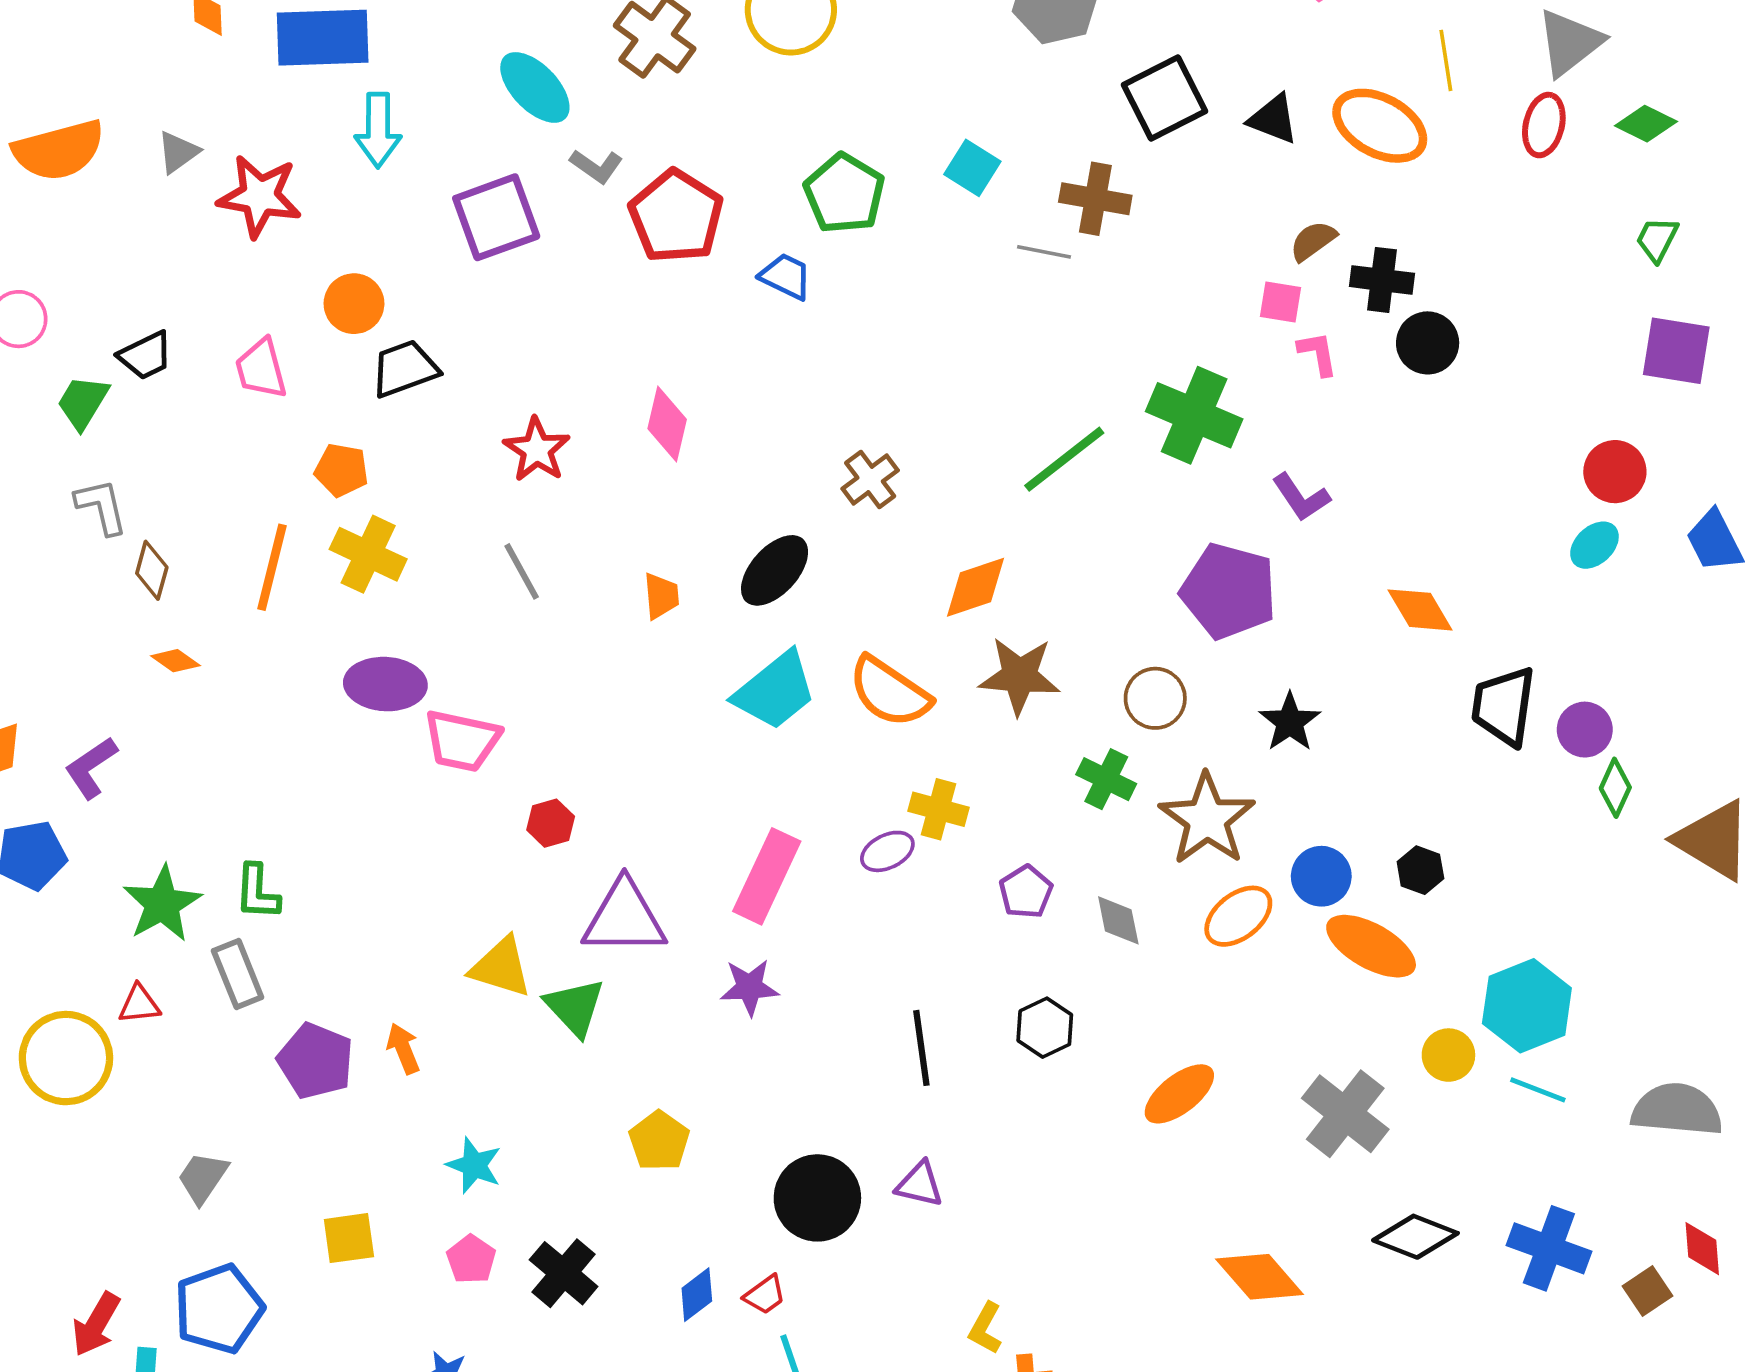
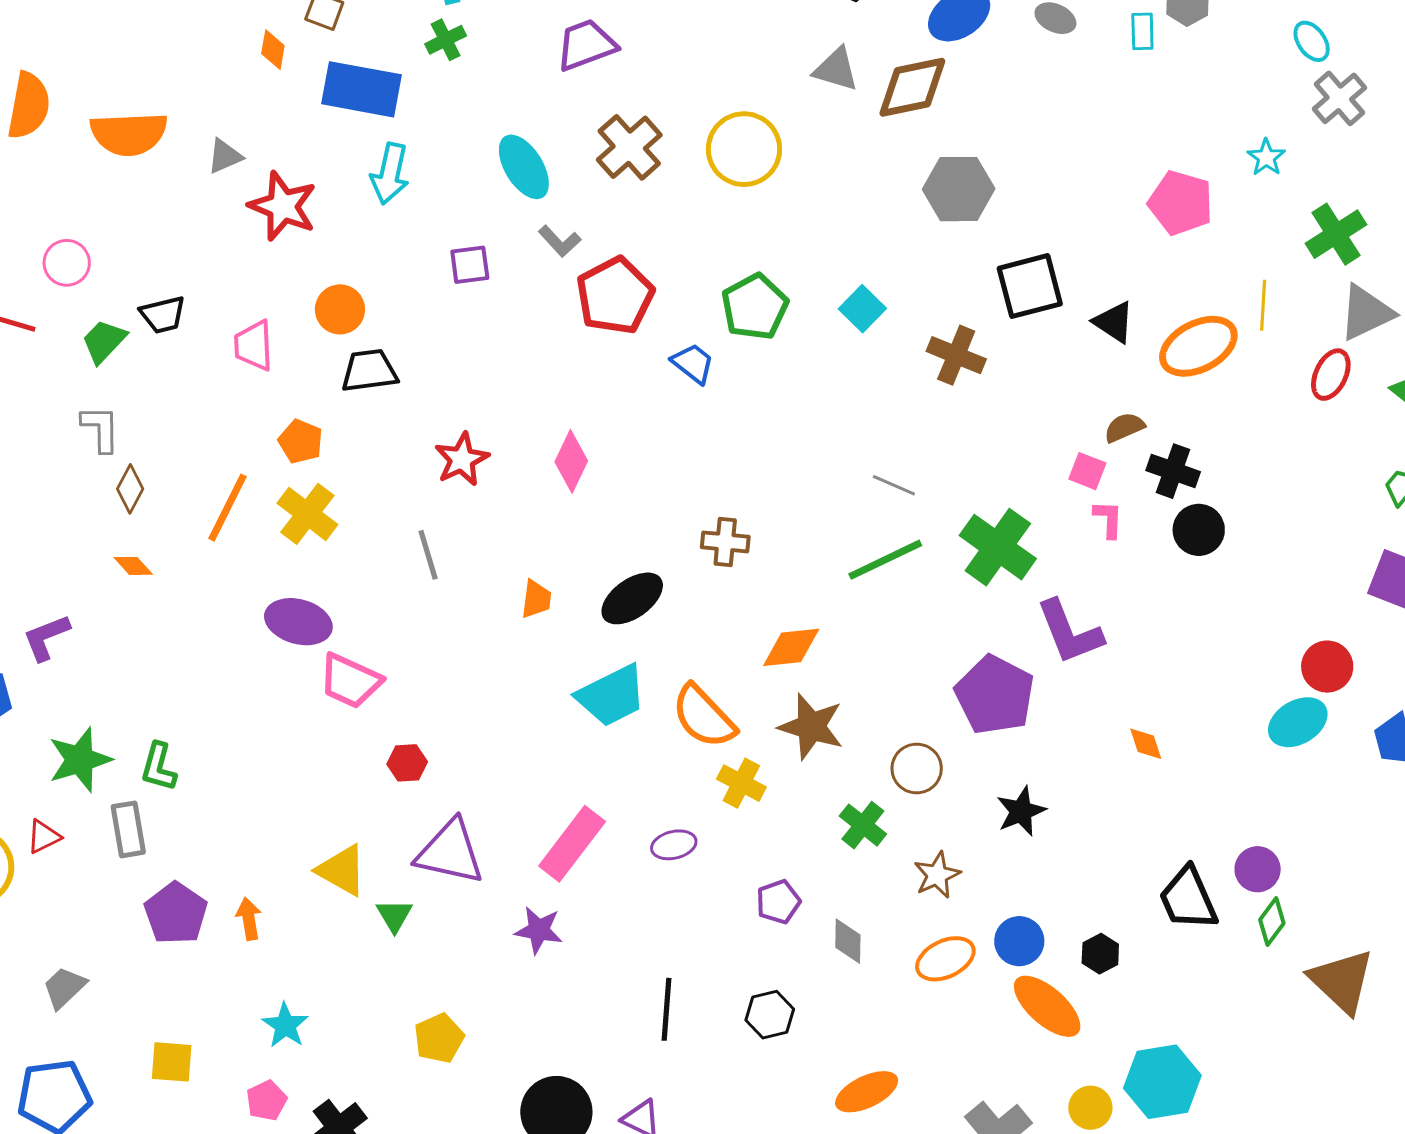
orange ellipse: (1380, 126) -> (1198, 346), turned -68
purple square: (496, 217) -> (470, 265), size x0.6
gray line: (1044, 252) -> (894, 485), moved
brown cross: (870, 480) -> (725, 542), turned 30
purple L-shape: (1301, 497) -> (1069, 632), size x1.5
cyan ellipse: (1594, 545) -> (1298, 722), size x1.4
orange diamond: (1420, 610) -> (1146, 744), size x0.7
black trapezoid: (1504, 706) -> (1188, 899), moved, turned -44
yellow cross: (939, 809) -> (741, 783), moved
brown star: (1207, 819) -> (937, 875), size x0.6
red triangle: (139, 1004) -> (44, 837), turned -33
green triangle: (575, 1007) -> (394, 915), size x0.7

